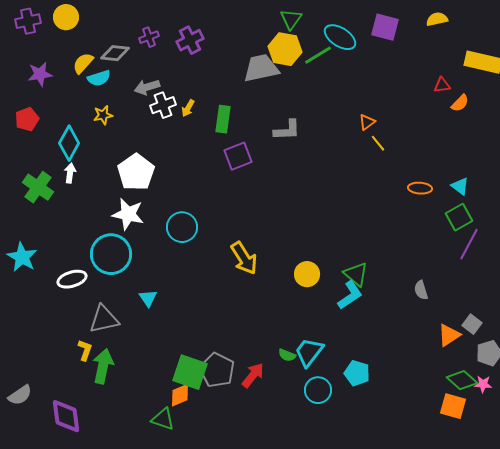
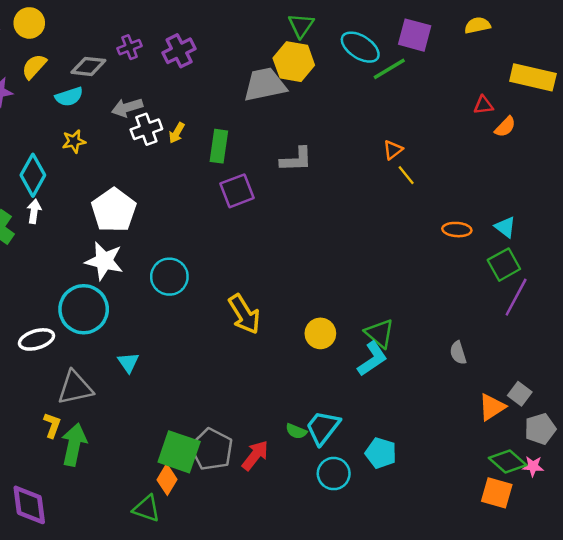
green line: (318, 55) -> (389, 69), moved
yellow semicircle: (83, 63) -> (34, 66), moved
orange diamond: (180, 395) -> (167, 480), turned -35

